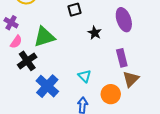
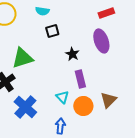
purple rectangle: (122, 58) -> (80, 79), moved
orange circle: (111, 94) -> (83, 106), moved

